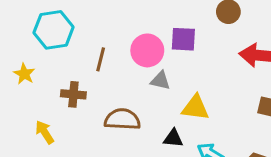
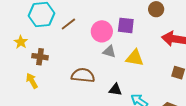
brown line: (101, 59) -> (68, 24), moved, turned 35
brown cross: (73, 94) -> (40, 57), moved
yellow triangle: (195, 108) -> (135, 58), moved

